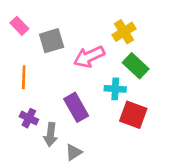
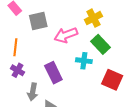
red square: (133, 115) -> (112, 80), moved
purple cross: (29, 118) -> (17, 70), moved

